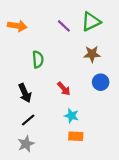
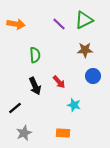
black arrow: (25, 93) -> (35, 86), moved
cyan star: (71, 116) -> (74, 105), moved
black line: (28, 120) -> (15, 108), moved
orange rectangle: (76, 136) -> (63, 133), moved

